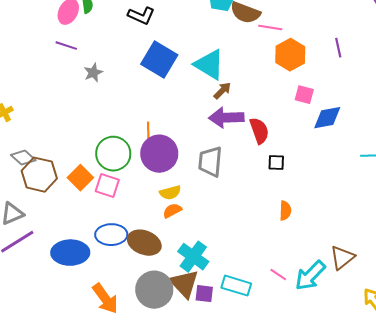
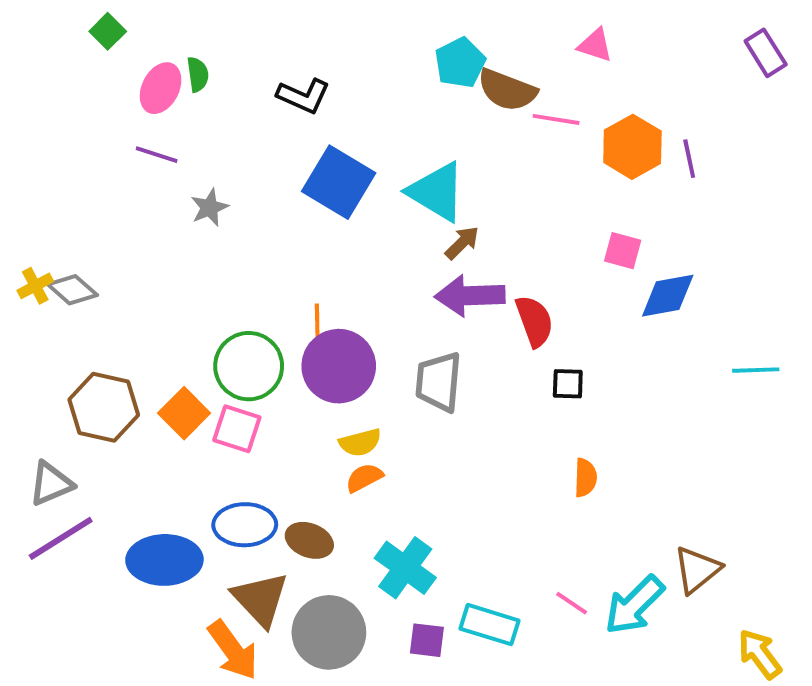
orange hexagon: (290, 55) -> (632, 147), moved
gray diamond: (23, 158) -> (72, 290), moved
brown ellipse: (144, 243) -> (309, 540), size x0.7
brown triangle: (184, 284) -> (260, 599), moved

